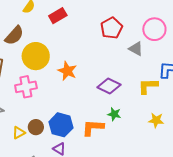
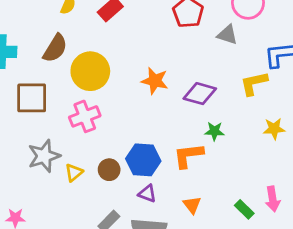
orange star: (67, 71) -> (155, 81), moved
yellow triangle: (19, 133) -> (74, 173), moved

